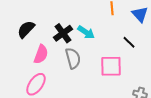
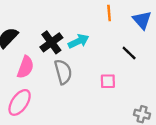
cyan arrow: (86, 32) -> (78, 41), turned -60
pink square: (111, 66) -> (108, 81), size x0.6

